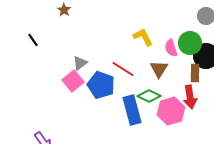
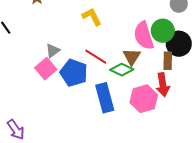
yellow L-shape: (143, 37) -> (92, 17), moved
pink semicircle: (171, 48) -> (144, 36), size x1.6
green diamond: (149, 96) -> (122, 70), moved

